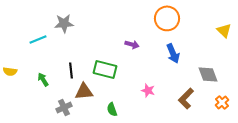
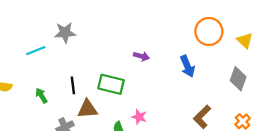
orange circle: (167, 18) -> (209, 31), moved
gray diamond: (208, 74) -> (238, 79), moved, turned 40
pink star: (148, 90) -> (139, 117), moved

